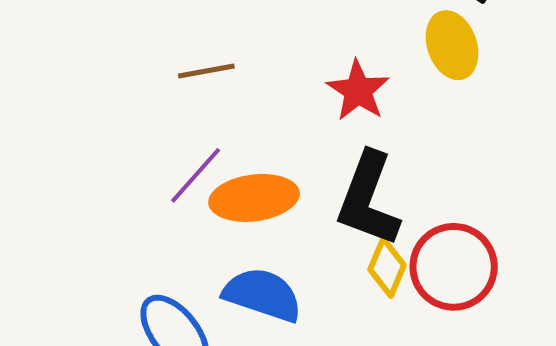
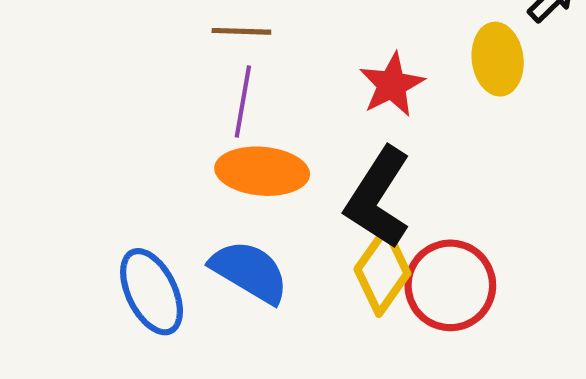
purple line: (196, 175) -> (243, 102), moved, turned -44
yellow diamond: (387, 267) -> (382, 271), size x1.4

